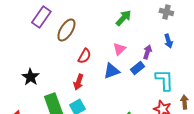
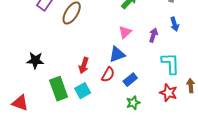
red semicircle: (84, 56) -> (108, 75), moved
blue rectangle: (137, 68) -> (130, 80), moved
black star: (30, 77) -> (35, 60), turned -30

